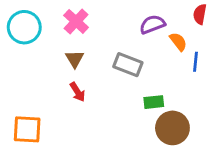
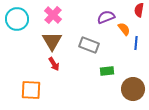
brown triangle: (75, 59) -> (52, 41), size x1.5
brown circle: (172, 128) -> (133, 89), moved
orange square: (27, 129) -> (31, 90), moved

